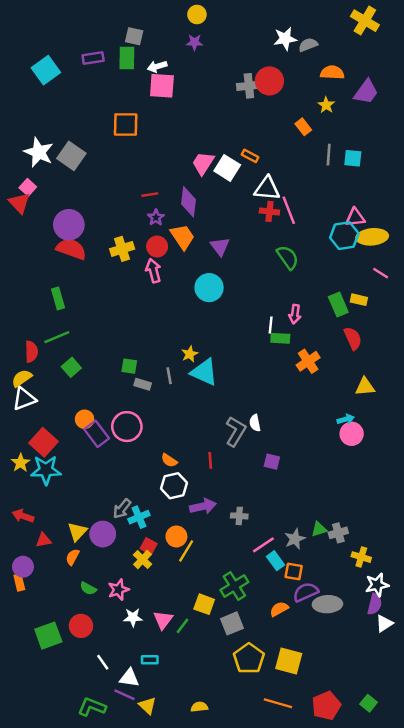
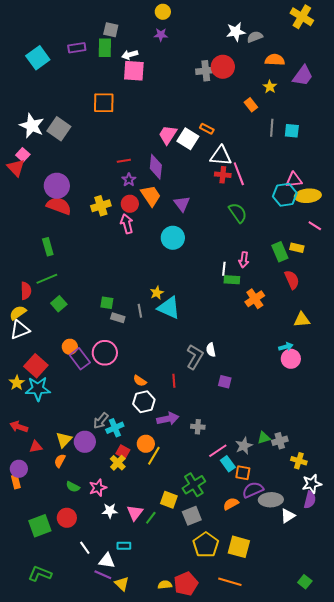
white triangle: (384, 623) -> (288, 516), moved
red pentagon: (326, 706) -> (186, 584), moved
green L-shape: (92, 707) -> (40, 574), moved

